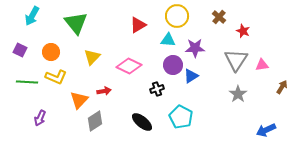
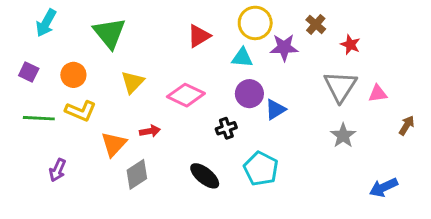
purple star: (195, 48) -> (284, 47), moved

